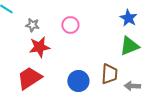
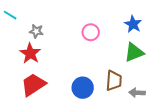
pink circle: (70, 25) -> (91, 32), moved
red star: (39, 47) -> (30, 53), moved, turned -30

